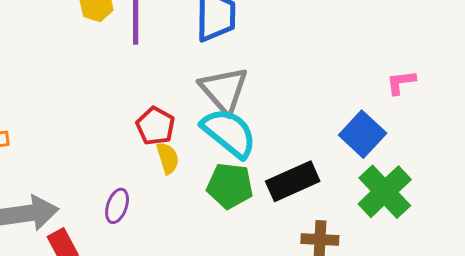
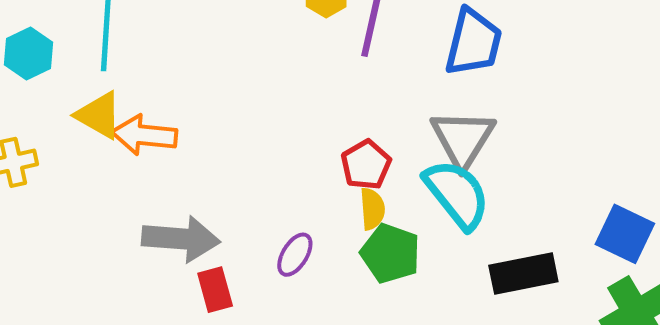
blue square: (363, 134) -> (625, 234), turned -30
green pentagon: (230, 186) -> (390, 253), moved

